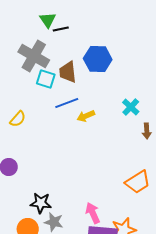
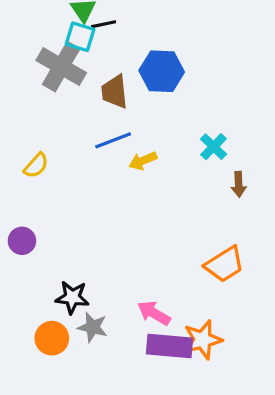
cyan square: (46, 79) -> (80, 37), moved
pink arrow: (93, 213) -> (154, 313), turned -35

